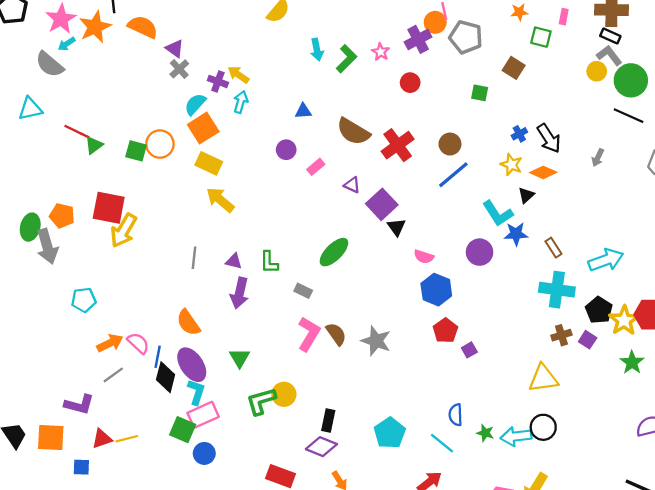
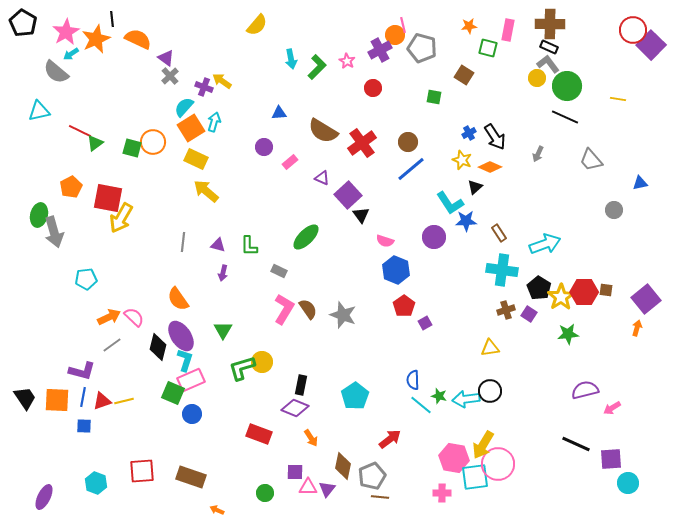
pink rectangle: (564, 17) -> (508, 30), size x1.5
cyan arrow: (241, 102) -> (214, 122), moved
orange pentagon: (62, 216) -> (71, 187), moved, turned 30
purple arrow: (240, 293) -> (223, 273), size x0.6
blue line: (158, 357) -> (83, 397), moved
green star: (632, 362) -> (568, 334), turned 30
yellow triangle: (543, 378) -> (490, 348), size x0.7
cyan line: (442, 443) -> (421, 405), moved

